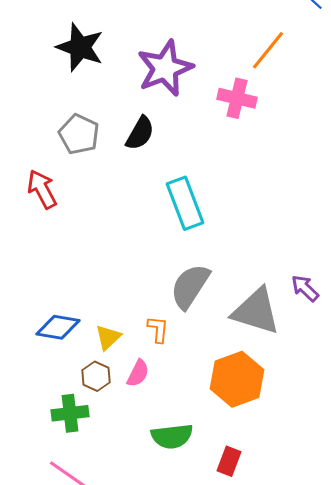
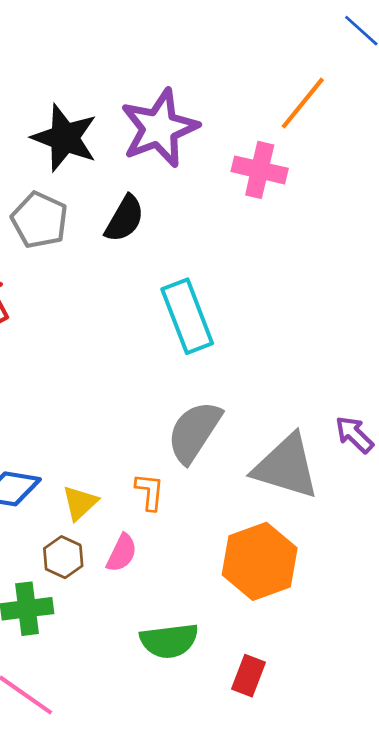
black star: (80, 47) -> (65, 138), moved

